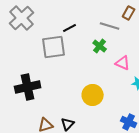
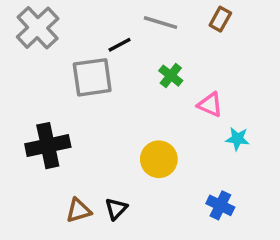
gray line: (110, 26) -> (161, 23), moved

